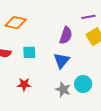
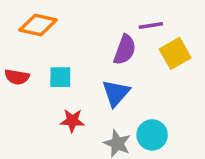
purple line: (88, 17) -> (151, 26), moved
red star: (24, 84) -> (72, 121), moved

